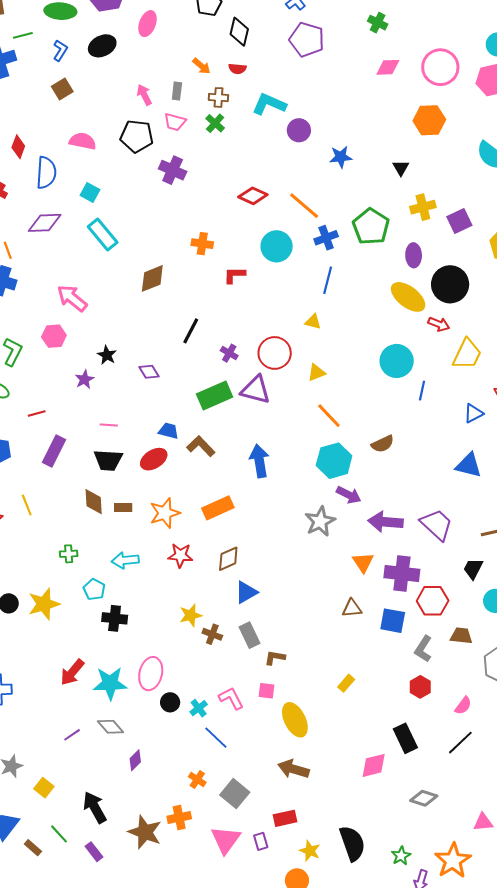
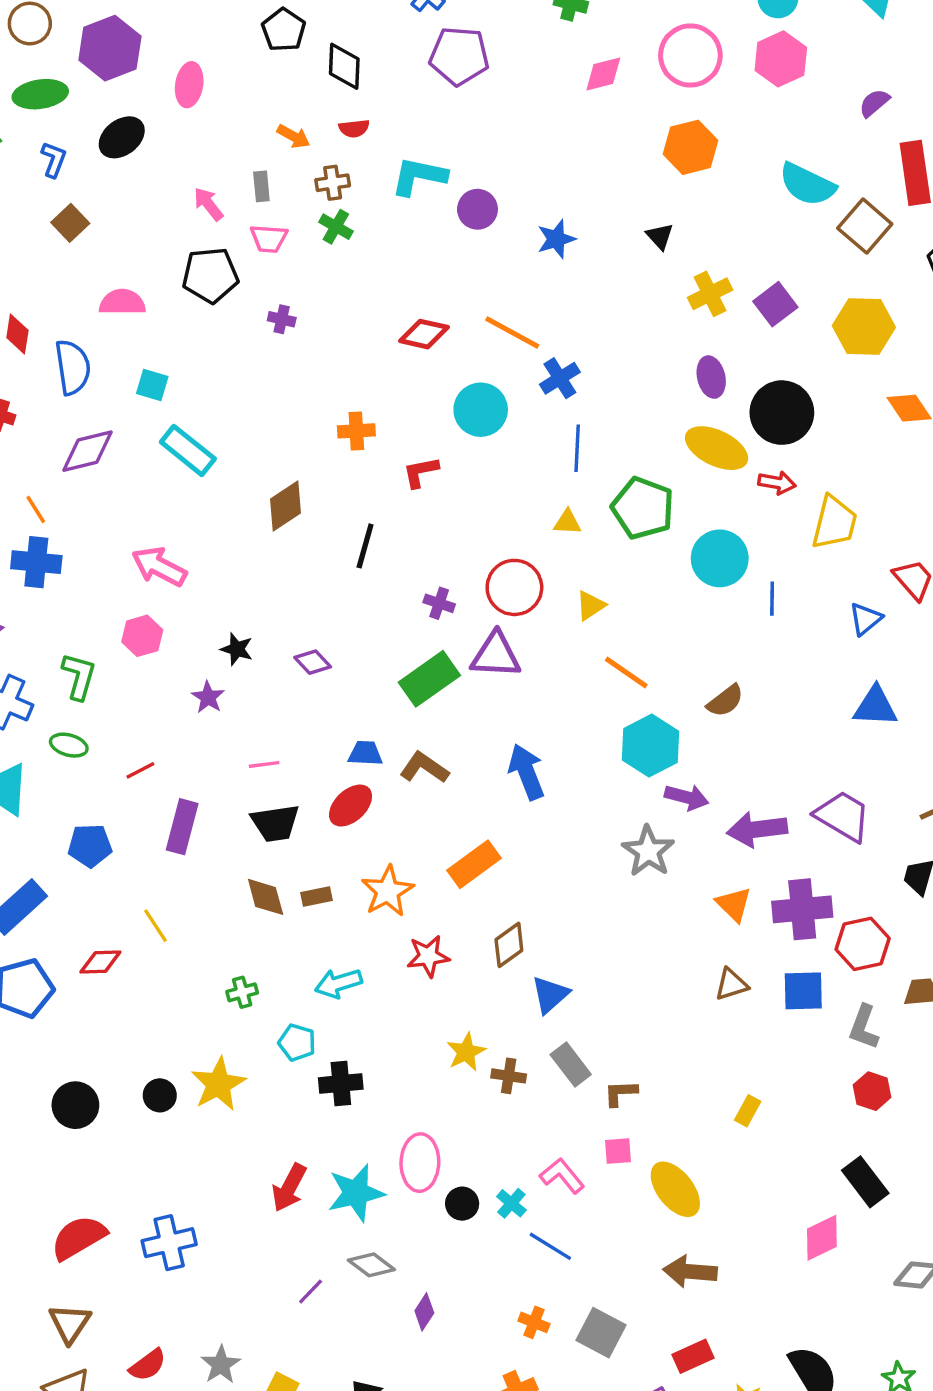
purple cross: (173, 170) -> (282, 319), size x0.6
green pentagon: (371, 226) -> (643, 508), moved
black line: (191, 331) -> (365, 546), moved

